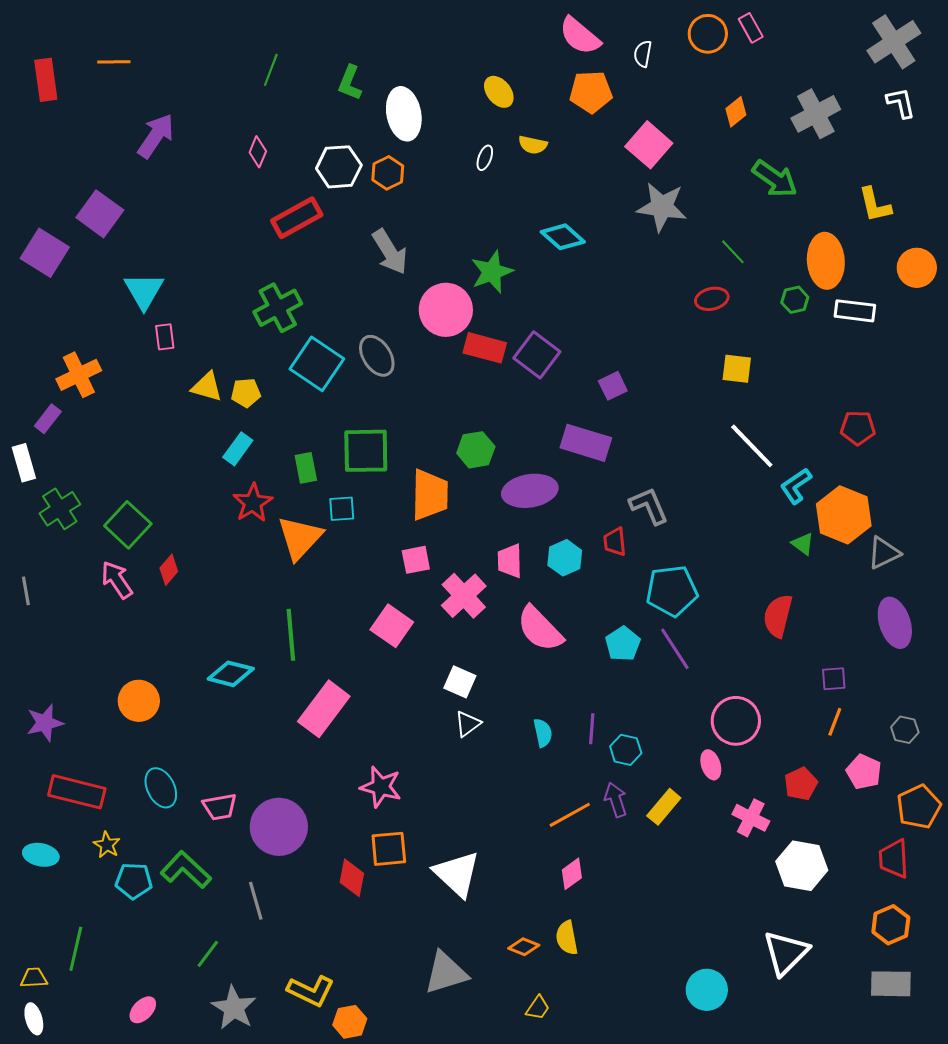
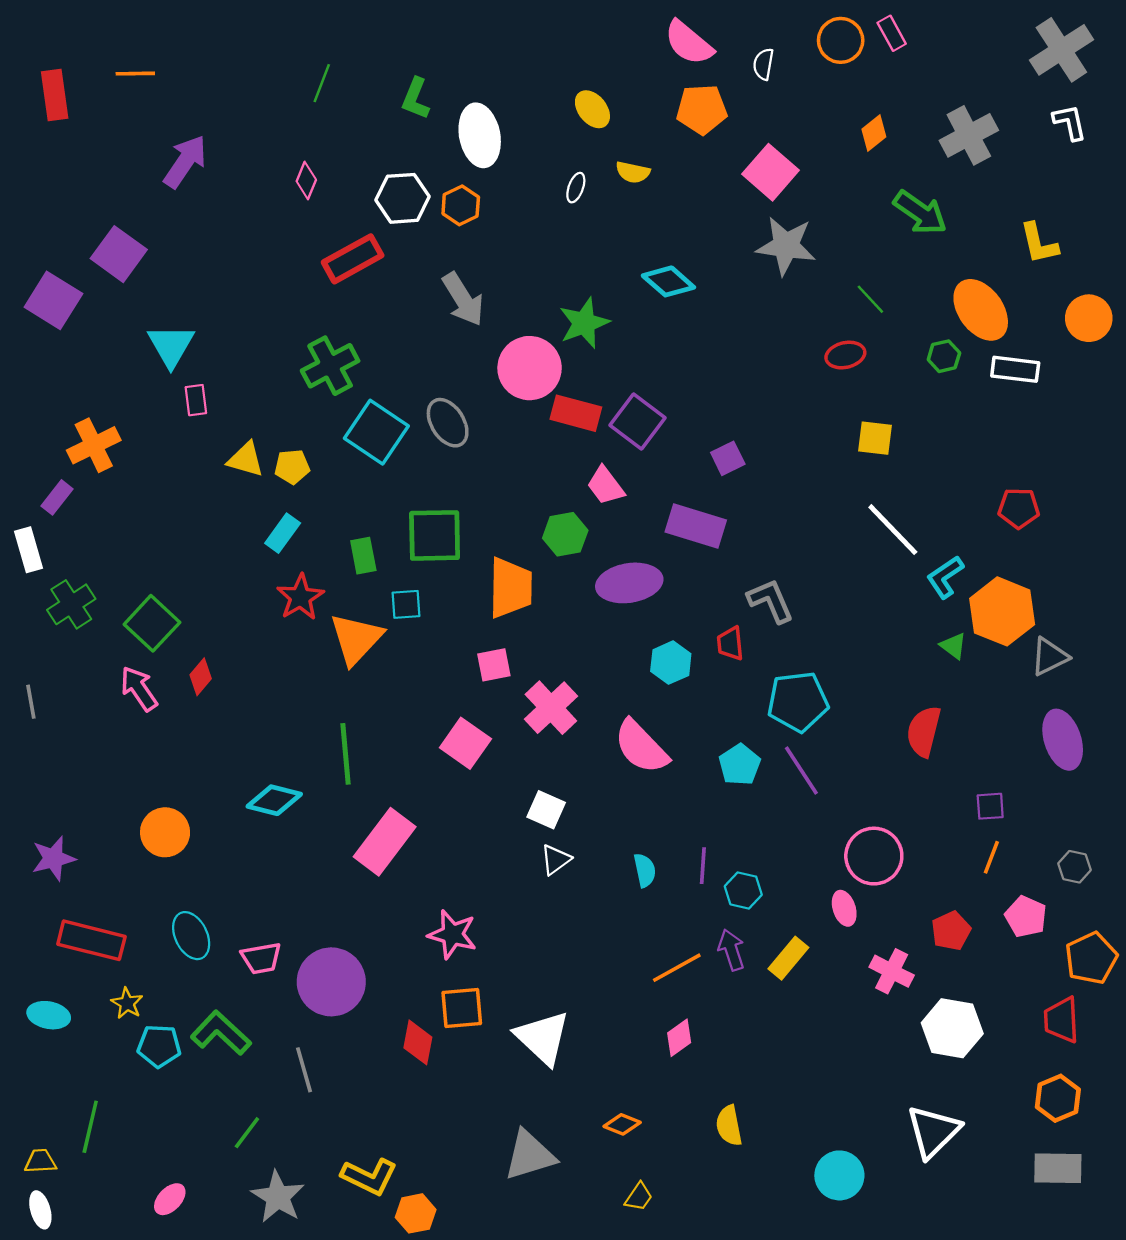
orange ellipse: (826, 261) -> (981, 310), turned -32
pink trapezoid: (510, 561) -> (606, 486), moved, turned -36
yellow semicircle: (567, 938) -> (729, 1126), moved

